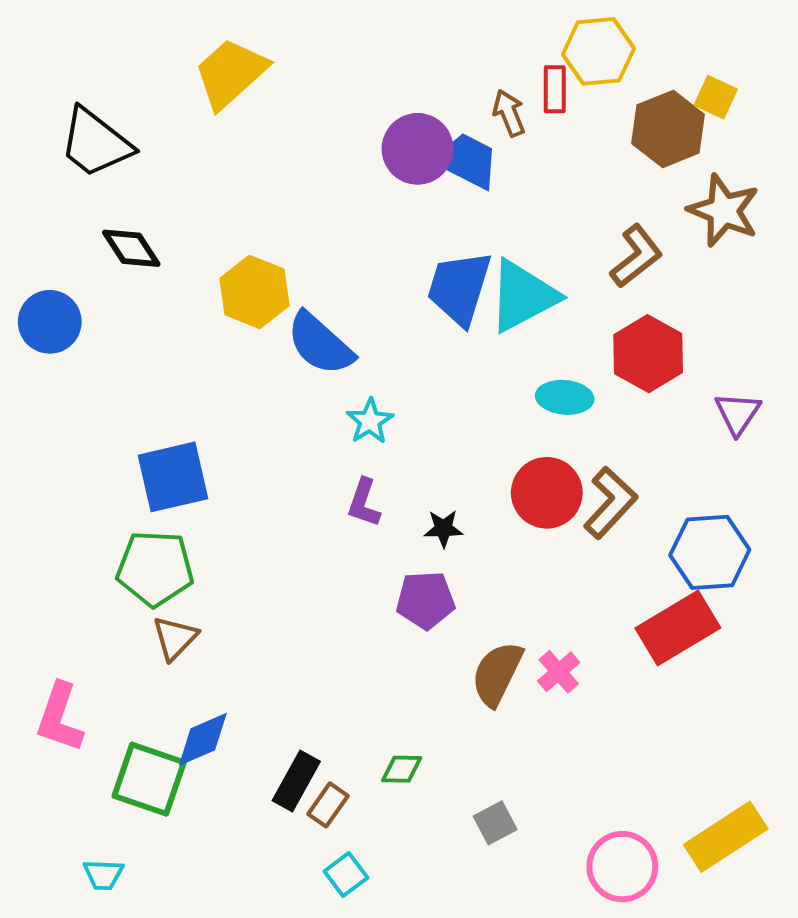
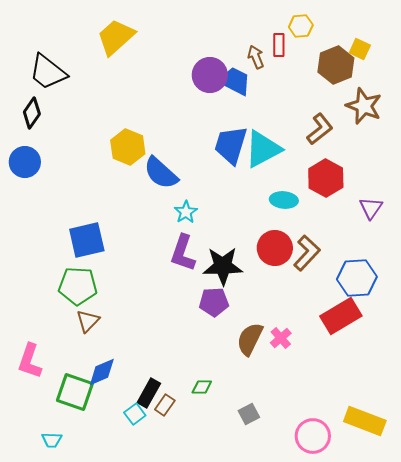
yellow hexagon: (598, 51) -> (301, 26), size x0.7
black diamond: (131, 248) -> (32, 113), moved, turned 68
purple L-shape: (364, 503) -> (183, 253), size x1.5
black star: (443, 529) -> (223, 266), size x2.0
yellow rectangle: (726, 837) -> (365, 421), turned 54
cyan square: (346, 875) -> (135, 414), moved

